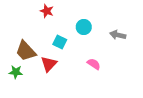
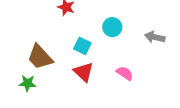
red triangle: (49, 64) -> (84, 72), moved, turned -30

